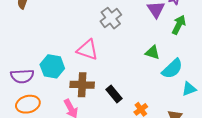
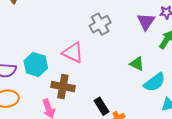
black rectangle: (114, 94) -> (102, 106), moved

